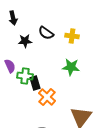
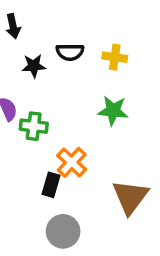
black semicircle: (46, 33) -> (70, 52), turned -35
black rectangle: (35, 83) -> (51, 185), moved, turned 32

